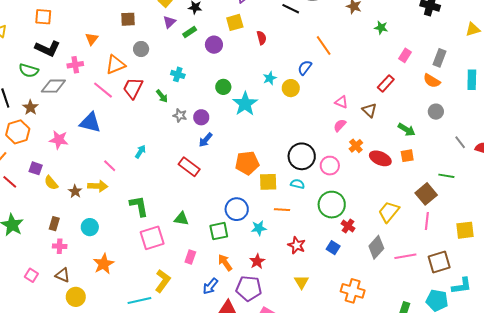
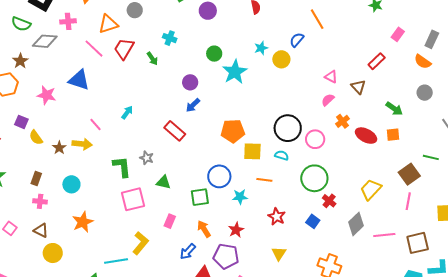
gray star: (180, 115) -> (147, 158), moved

